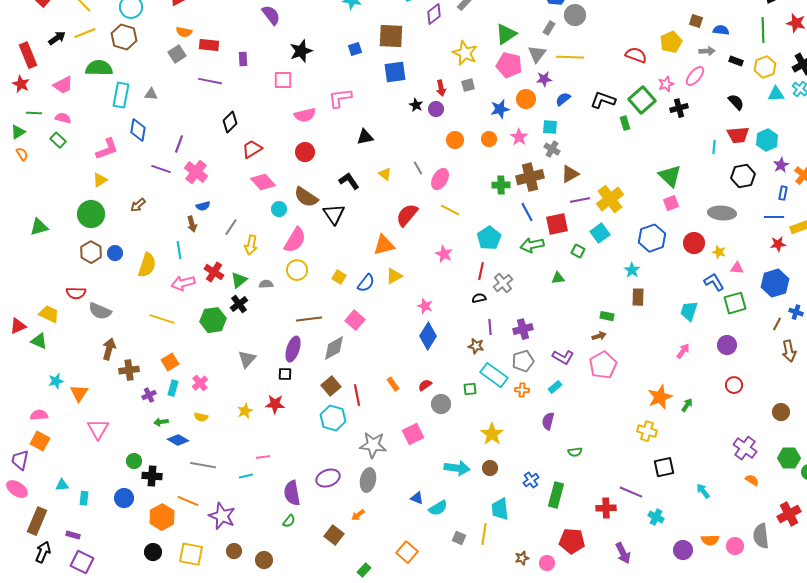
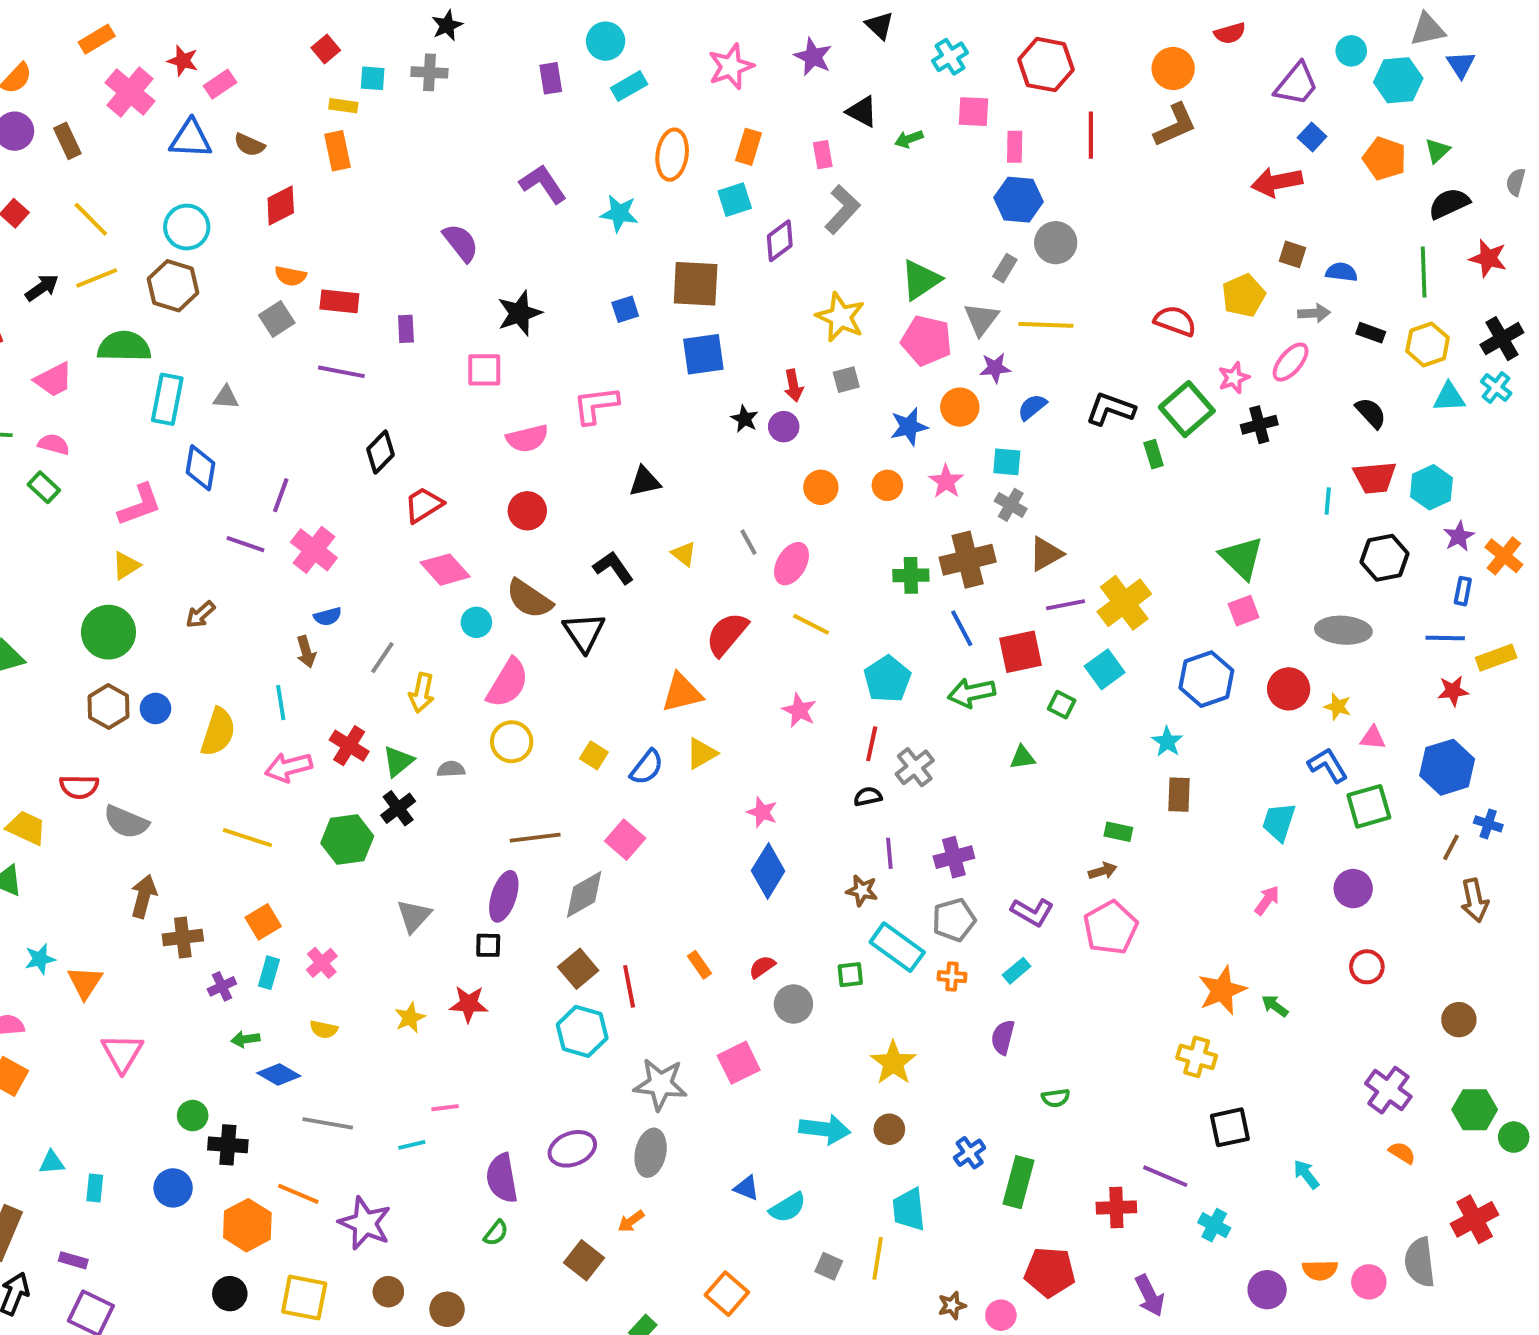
green arrow: (687, 405) -> (1275, 1006), turned -88

